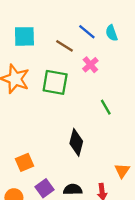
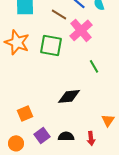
pink cross: (90, 65) -> (81, 30), size x1.6
black diamond: (76, 142) -> (69, 96), turned 70

